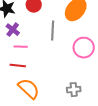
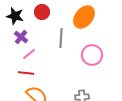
pink line: (21, 47) -> (29, 54), turned -40

